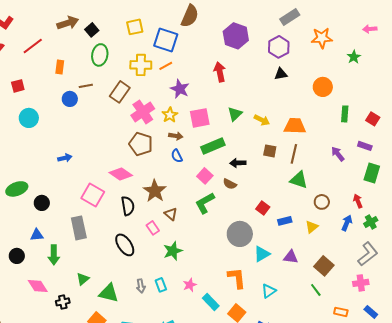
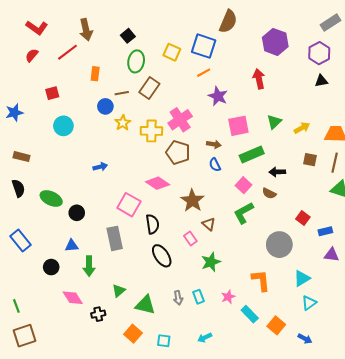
brown arrow: (68, 23) -> (86, 30), moved, turned 95
yellow square: (135, 27) -> (172, 52), moved, turned 36
yellow cross: (141, 65) -> (151, 131), moved
brown rectangle: (120, 92) -> (149, 88), moved
yellow star: (170, 115) -> (123, 123), moved
yellow arrow: (262, 120) -> (302, 128), turned -56
green ellipse: (17, 189) -> (51, 199), turned 45
black semicircle: (128, 206) -> (152, 224), moved
cyan triangle: (262, 254) -> (302, 278), moved
purple triangle: (291, 257) -> (332, 255), moved
orange L-shape: (237, 278) -> (261, 280), moved

